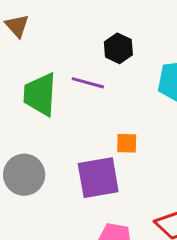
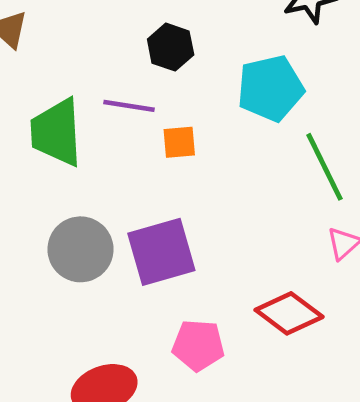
orange square: (127, 143) -> (179, 142), moved
gray circle: (24, 175) -> (80, 249), moved

